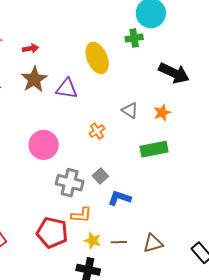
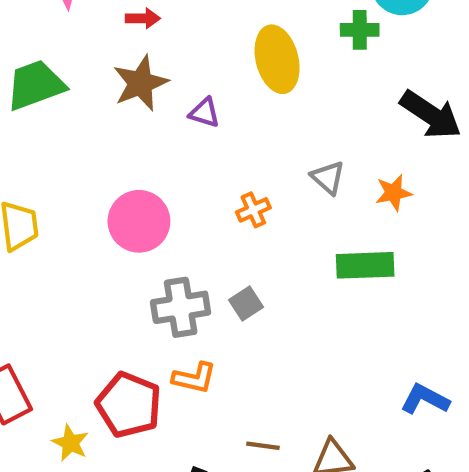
purple triangle: (67, 89) -> (205, 113), size x0.7
gray cross: (70, 183) -> (181, 307), turned -32
blue L-shape: (119, 198) -> (425, 399), moved
yellow star: (93, 240) -> (70, 443), moved

